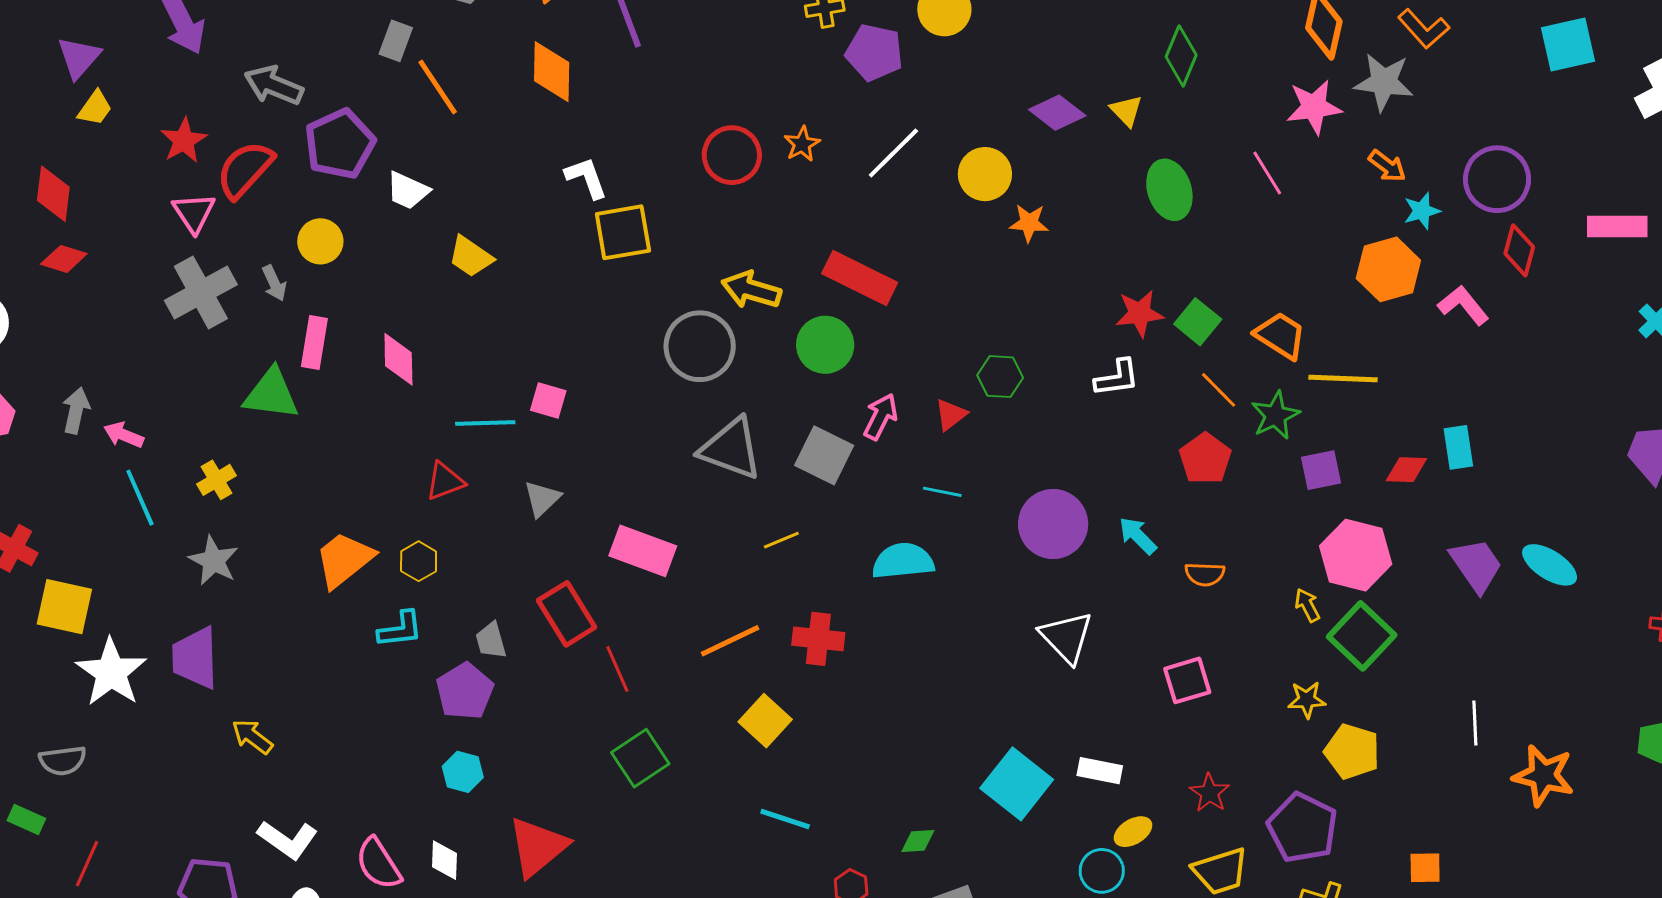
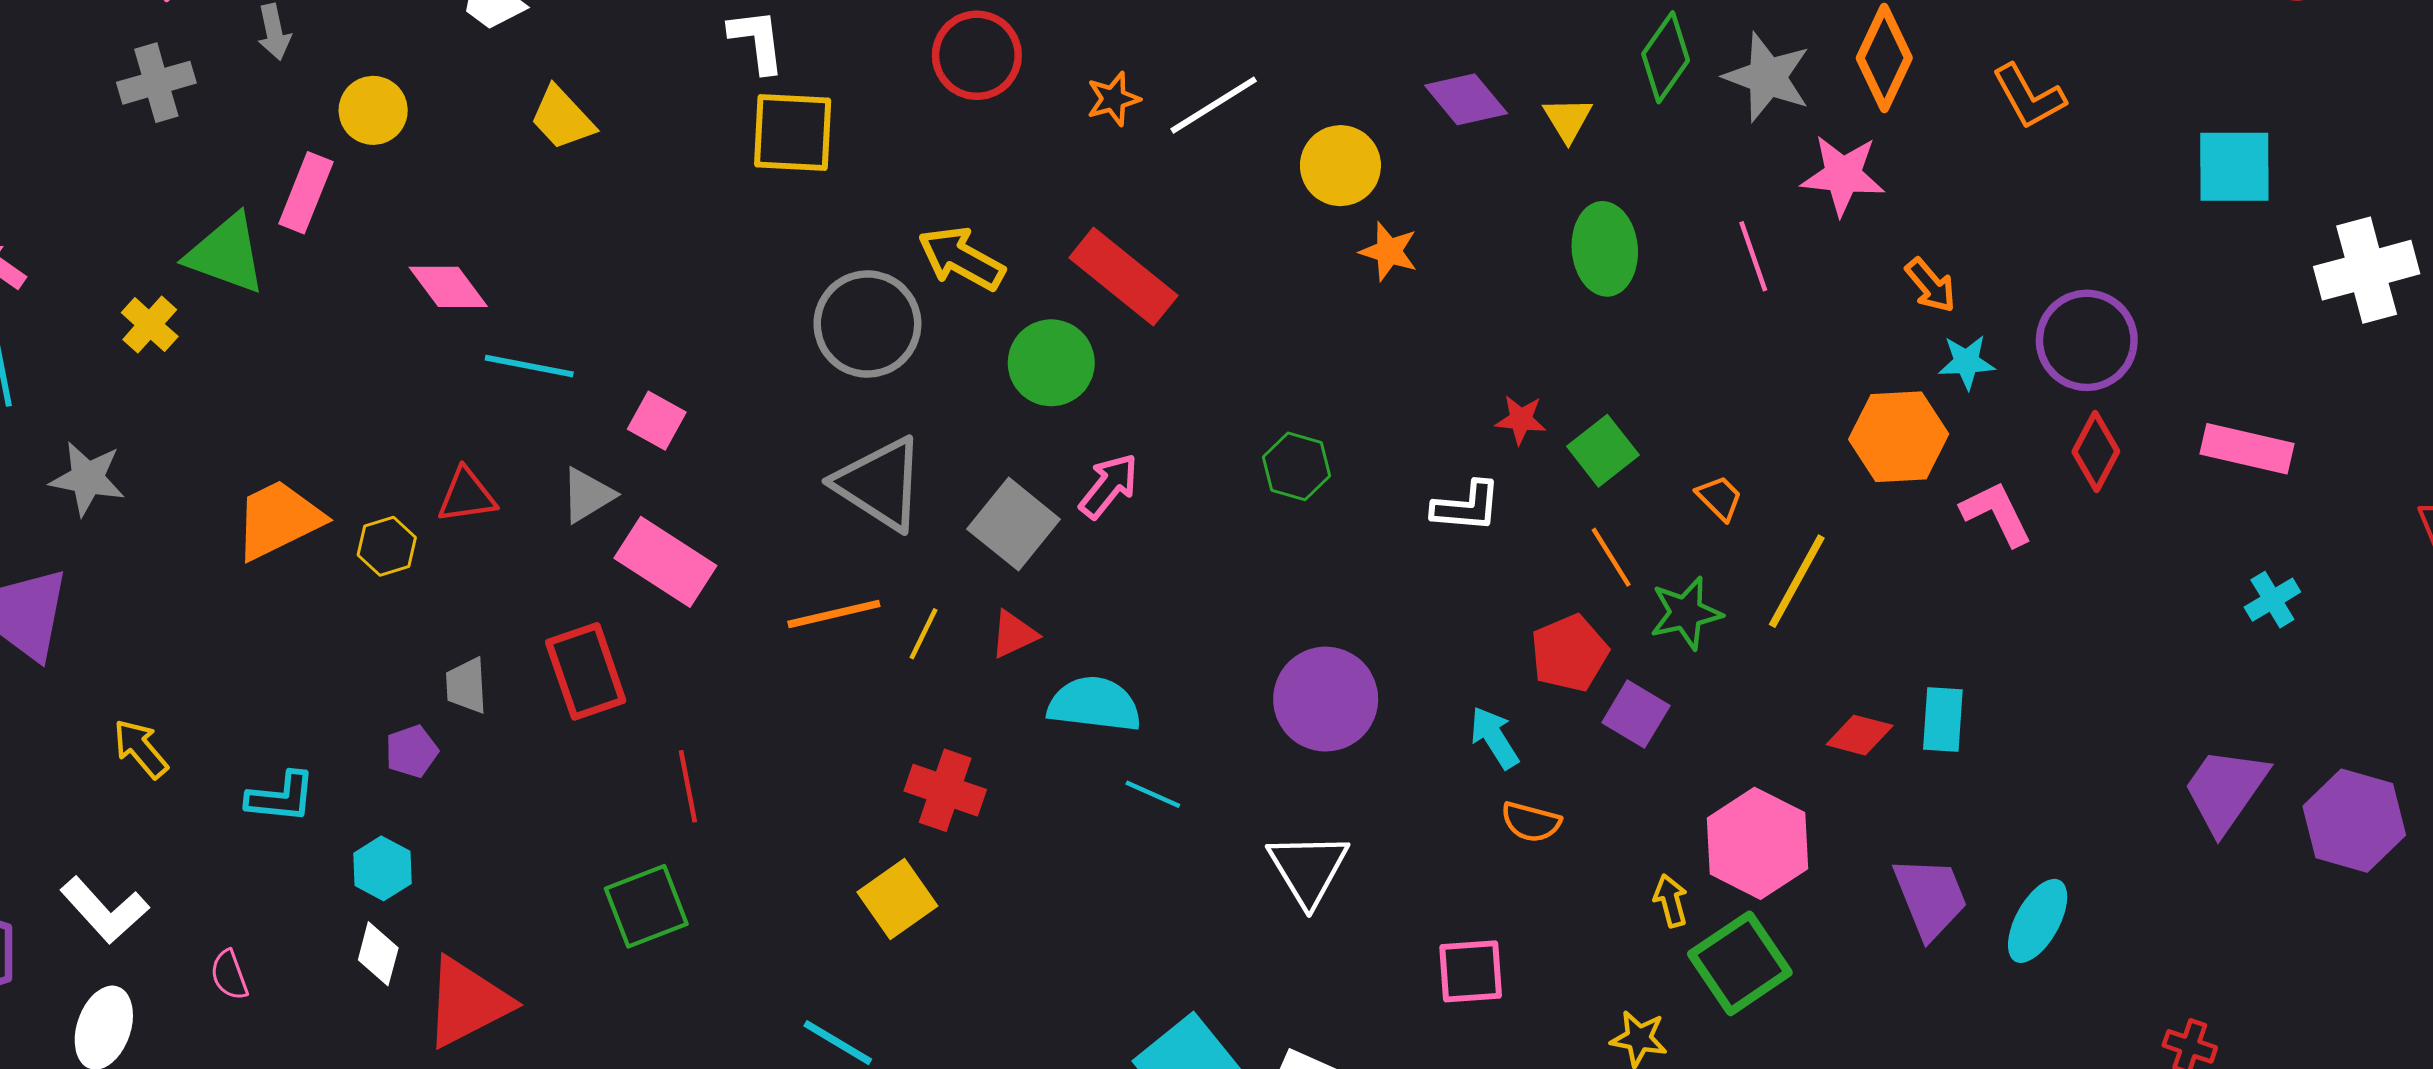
gray star: (1384, 82) -> (1767, 77), moved
orange star: (802, 144) -> (1113, 99), moved
yellow circle: (320, 241) -> (373, 110), moved
gray arrow: (274, 283) -> (274, 32), moved
gray cross: (201, 293) -> (156, 83), size x0.7
red star: (1140, 313) -> (1521, 420), size x0.7
orange trapezoid: (1280, 335) -> (1719, 498), size x0.6
pink diamond: (398, 359) -> (448, 287), moved, turned -48
yellow line: (1343, 378) -> (1797, 581), turned -76
pink square: (548, 401) -> (657, 421), moved
red triangle: (951, 415) -> (1014, 634), moved
purple square: (1321, 470) -> (1636, 714), moved, turned 30
yellow cross: (217, 480) -> (150, 325), moved, turned -30
red triangle: (445, 481) -> (467, 496), moved
cyan line: (942, 492) -> (1153, 794), moved
cyan arrow: (1138, 536) -> (1494, 738), moved
yellow line: (781, 540) -> (923, 634), turned -54
pink rectangle: (643, 551) -> (665, 562), moved
gray star: (214, 561) -> (87, 478), turned -30
cyan ellipse: (1550, 565) -> (2038, 921), turned 74
cyan L-shape: (400, 629) -> (281, 797), moved
orange line: (730, 641) -> (834, 614), moved
red line: (617, 669) -> (688, 786), moved
purple pentagon: (465, 691) -> (412, 751), size x0.6
yellow square: (765, 721) -> (897, 899), moved
yellow arrow: (252, 737) -> (141, 749), moved
white diamond: (444, 860) -> (378, 954), moved
pink semicircle: (378, 864) -> (229, 975), size x0.6

